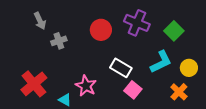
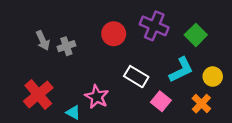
gray arrow: (40, 21) -> (43, 41), moved
pink square: (133, 90) -> (161, 101), moved

